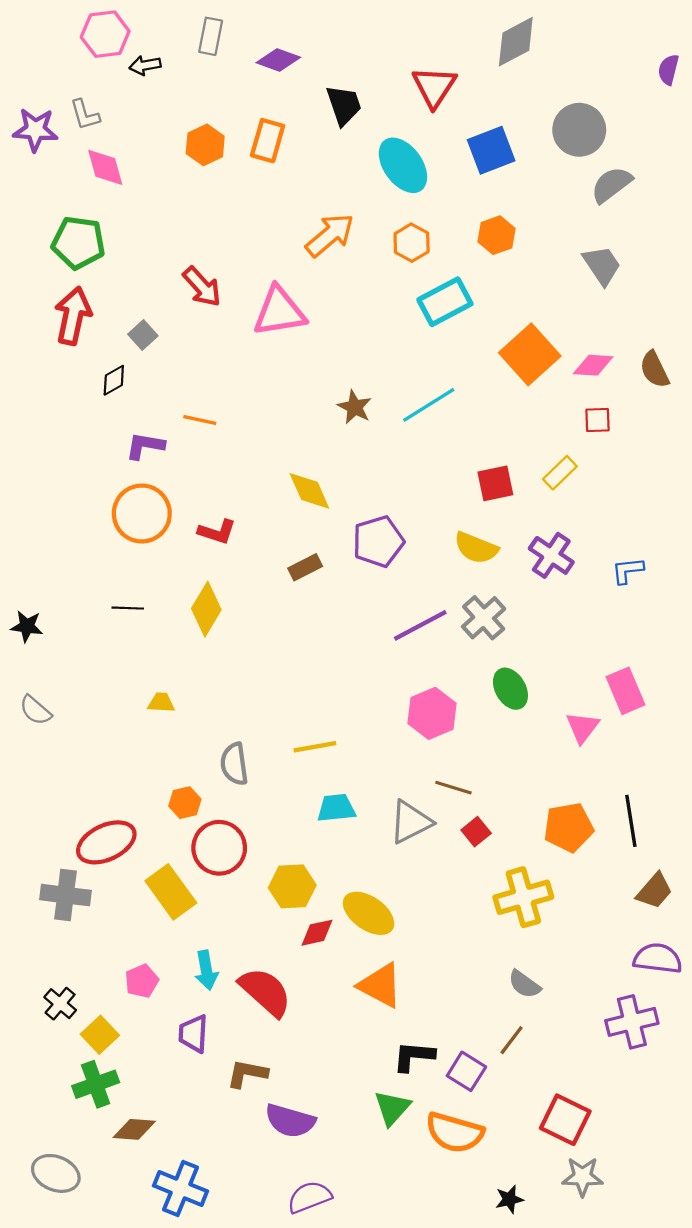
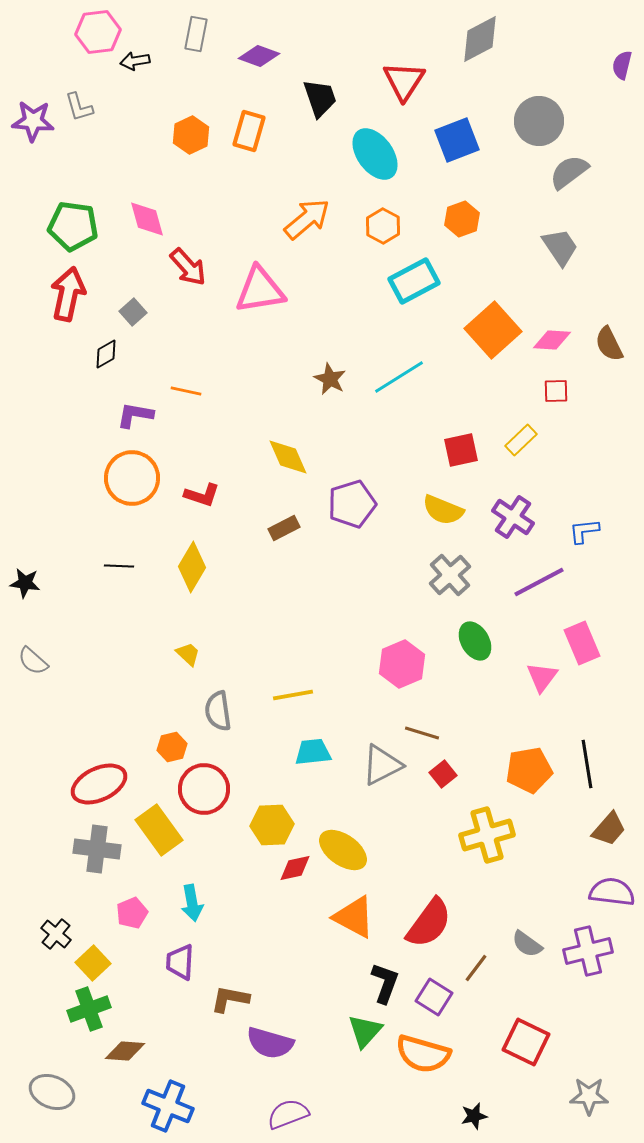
pink diamond: (105, 167) -> (147, 219), moved
purple line: (420, 625) -> (539, 582), moved
yellow trapezoid: (161, 703) -> (188, 654), moved, turned 40
gray cross: (65, 895) -> (97, 849), moved
gray semicircle: (524, 984) -> (527, 944), moved
red semicircle: (265, 992) -> (429, 923), moved, turned 84
black L-shape: (414, 1056) -> (385, 983), turned 105
gray star: (582, 1177) -> (589, 1096), moved

